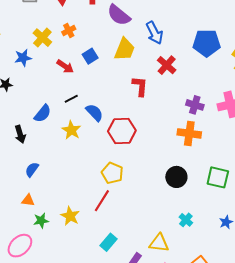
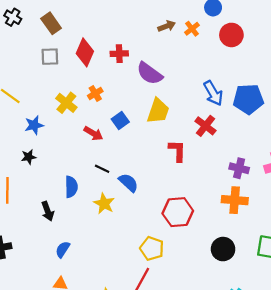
blue arrow: (154, 33) -> (213, 93), moved
blue star: (23, 58) -> (34, 125), moved
black line: (71, 99) -> (102, 169), turned 56
blue semicircle: (43, 114) -> (71, 187), turned -36
red hexagon: (122, 131) -> (178, 212), moved

